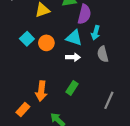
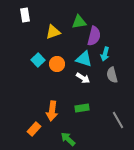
white arrow: (73, 57) -> (83, 78), turned 32
green rectangle: (72, 88) -> (82, 108), turned 48
gray line: (109, 100) -> (118, 120), turned -54

